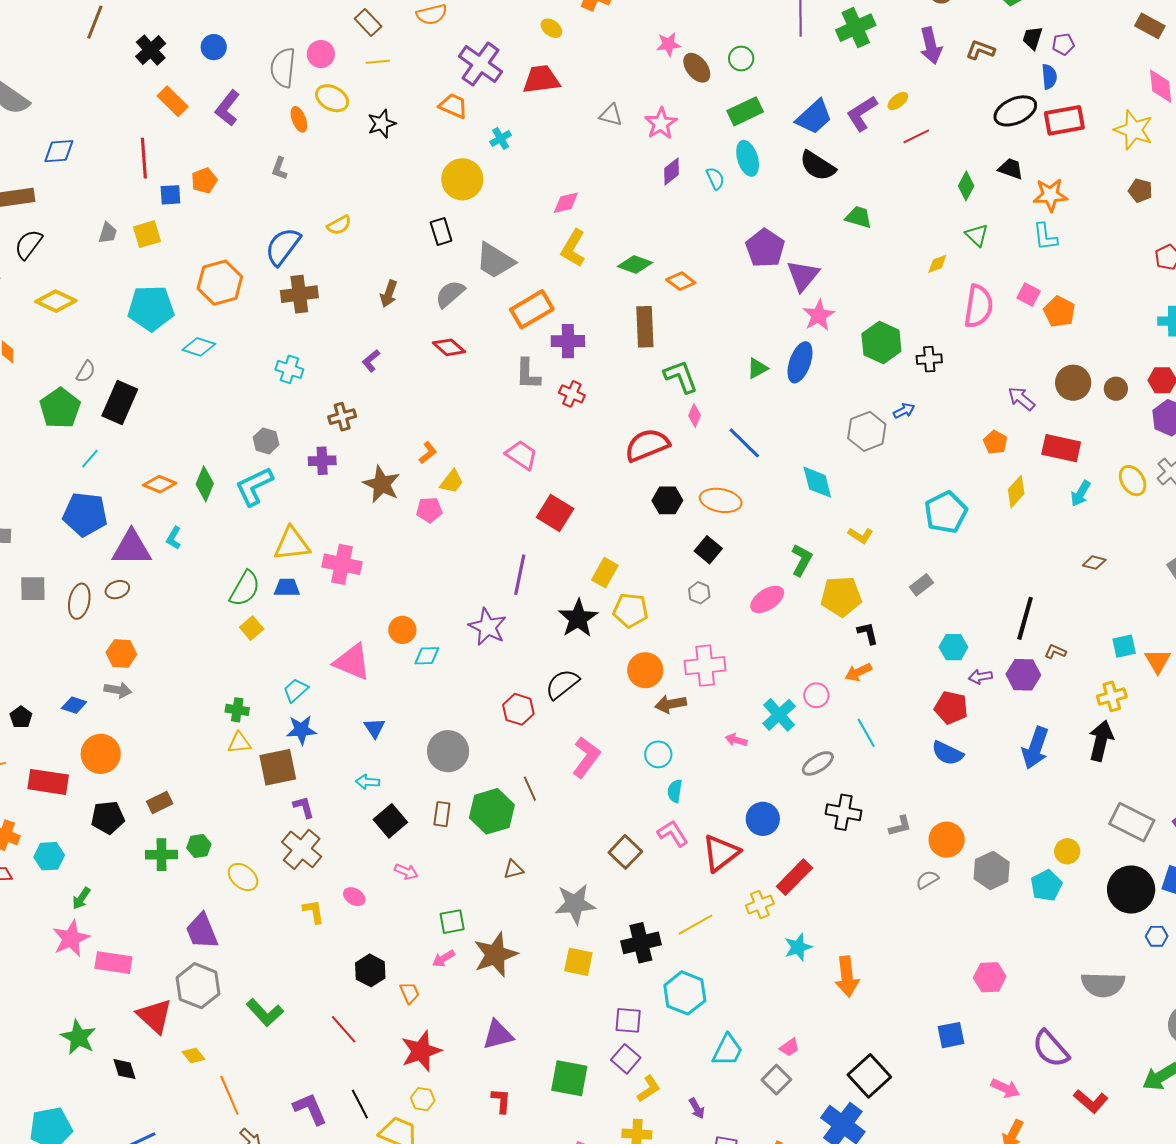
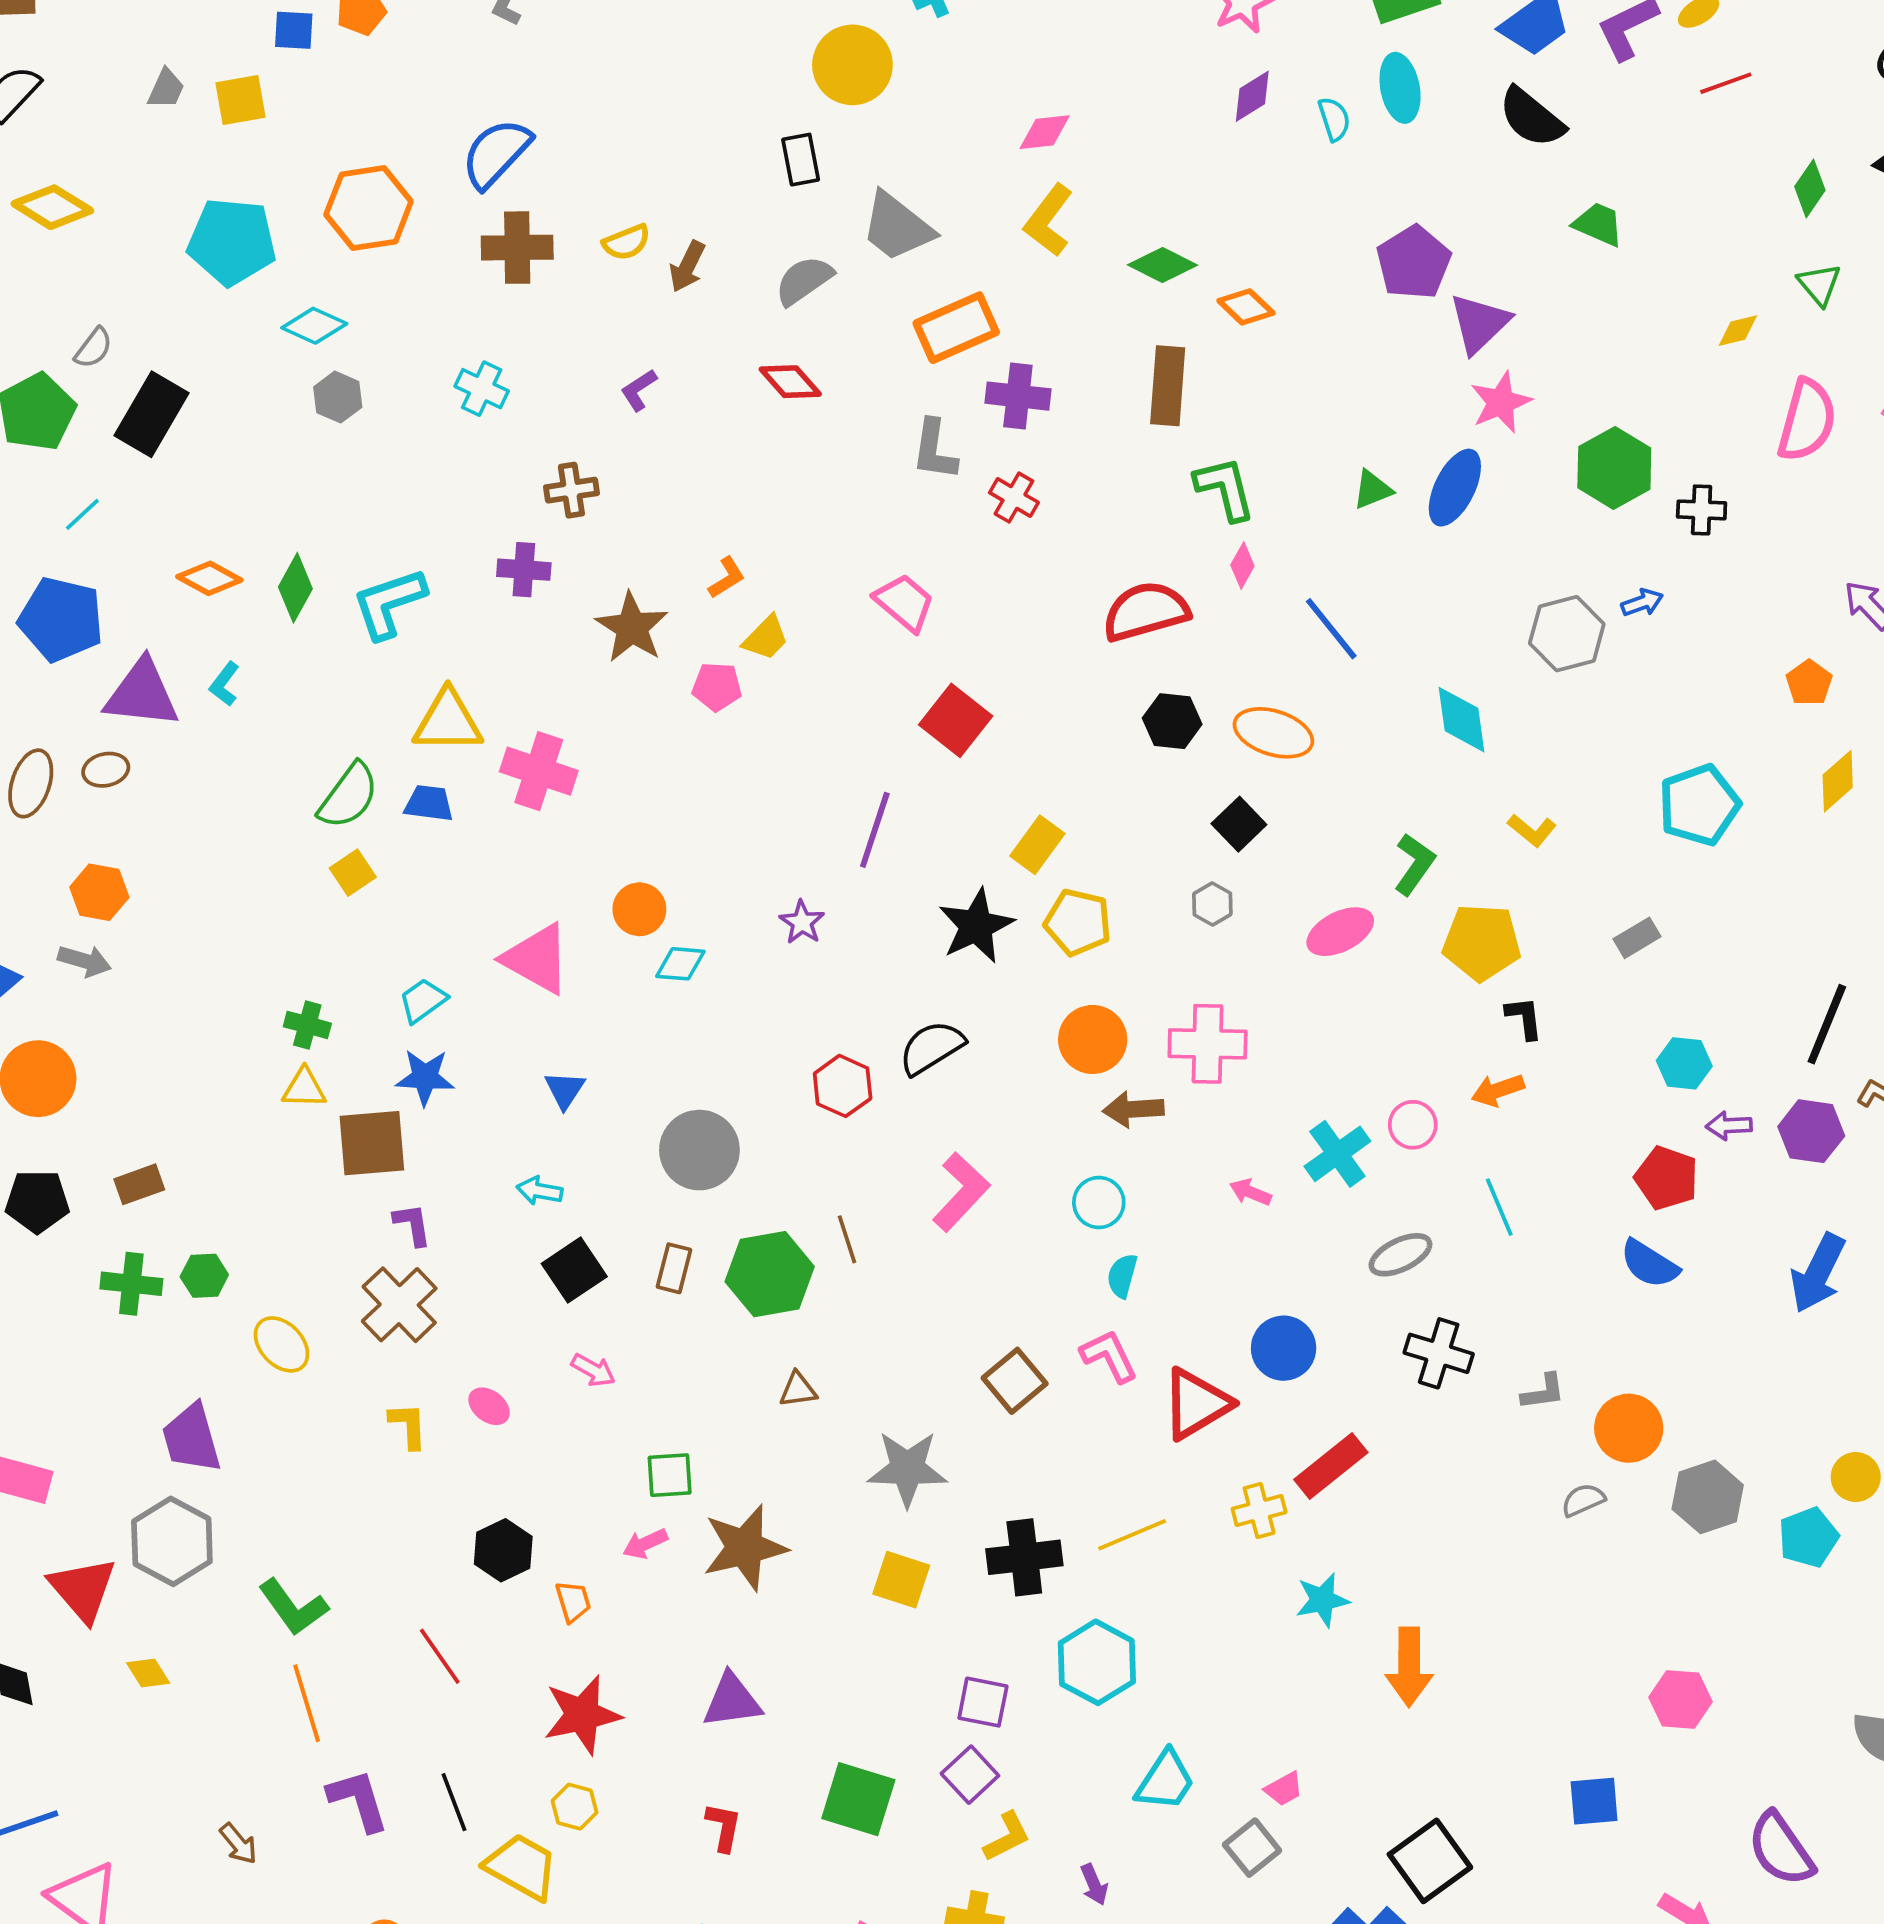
yellow semicircle: (339, 225) -> (626, 242), moved
gray hexagon: (266, 441) -> (338, 397), moved
purple star: (488, 627) -> (802, 922), size x0.6
orange line: (229, 1095) -> (307, 1703), moved

